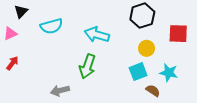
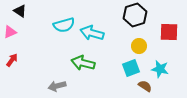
black triangle: (21, 11) -> (20, 11), turned -40
cyan semicircle: (52, 26) -> (64, 25), moved
green arrow: (87, 66) -> (83, 63), turned 85

